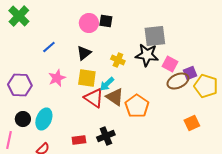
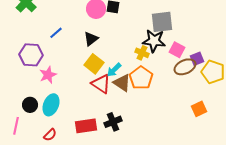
yellow cross: (118, 60) -> (142, 53), moved
pink star: (57, 78) -> (48, 75), moved
yellow square: (87, 78) -> (94, 64), turned 30
purple hexagon: (20, 85) -> (31, 55), moved
orange pentagon: (137, 106) -> (141, 78), moved
red rectangle: (79, 140) -> (86, 126), size x1.5

